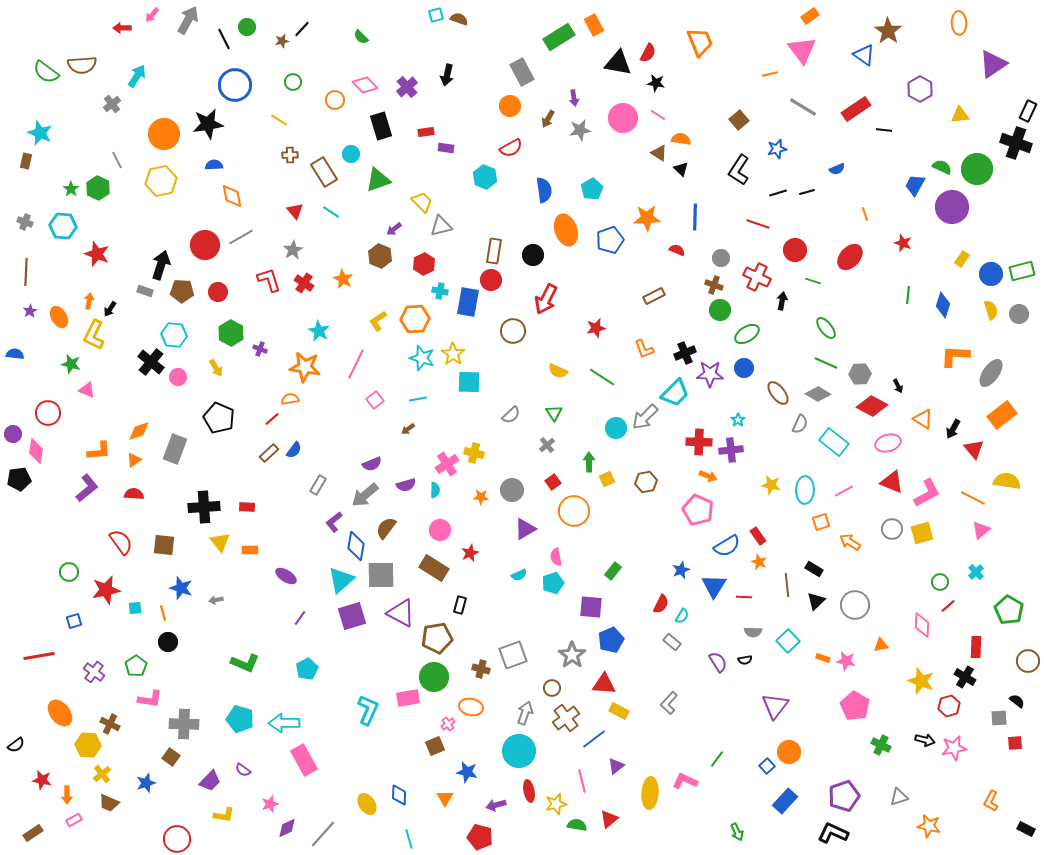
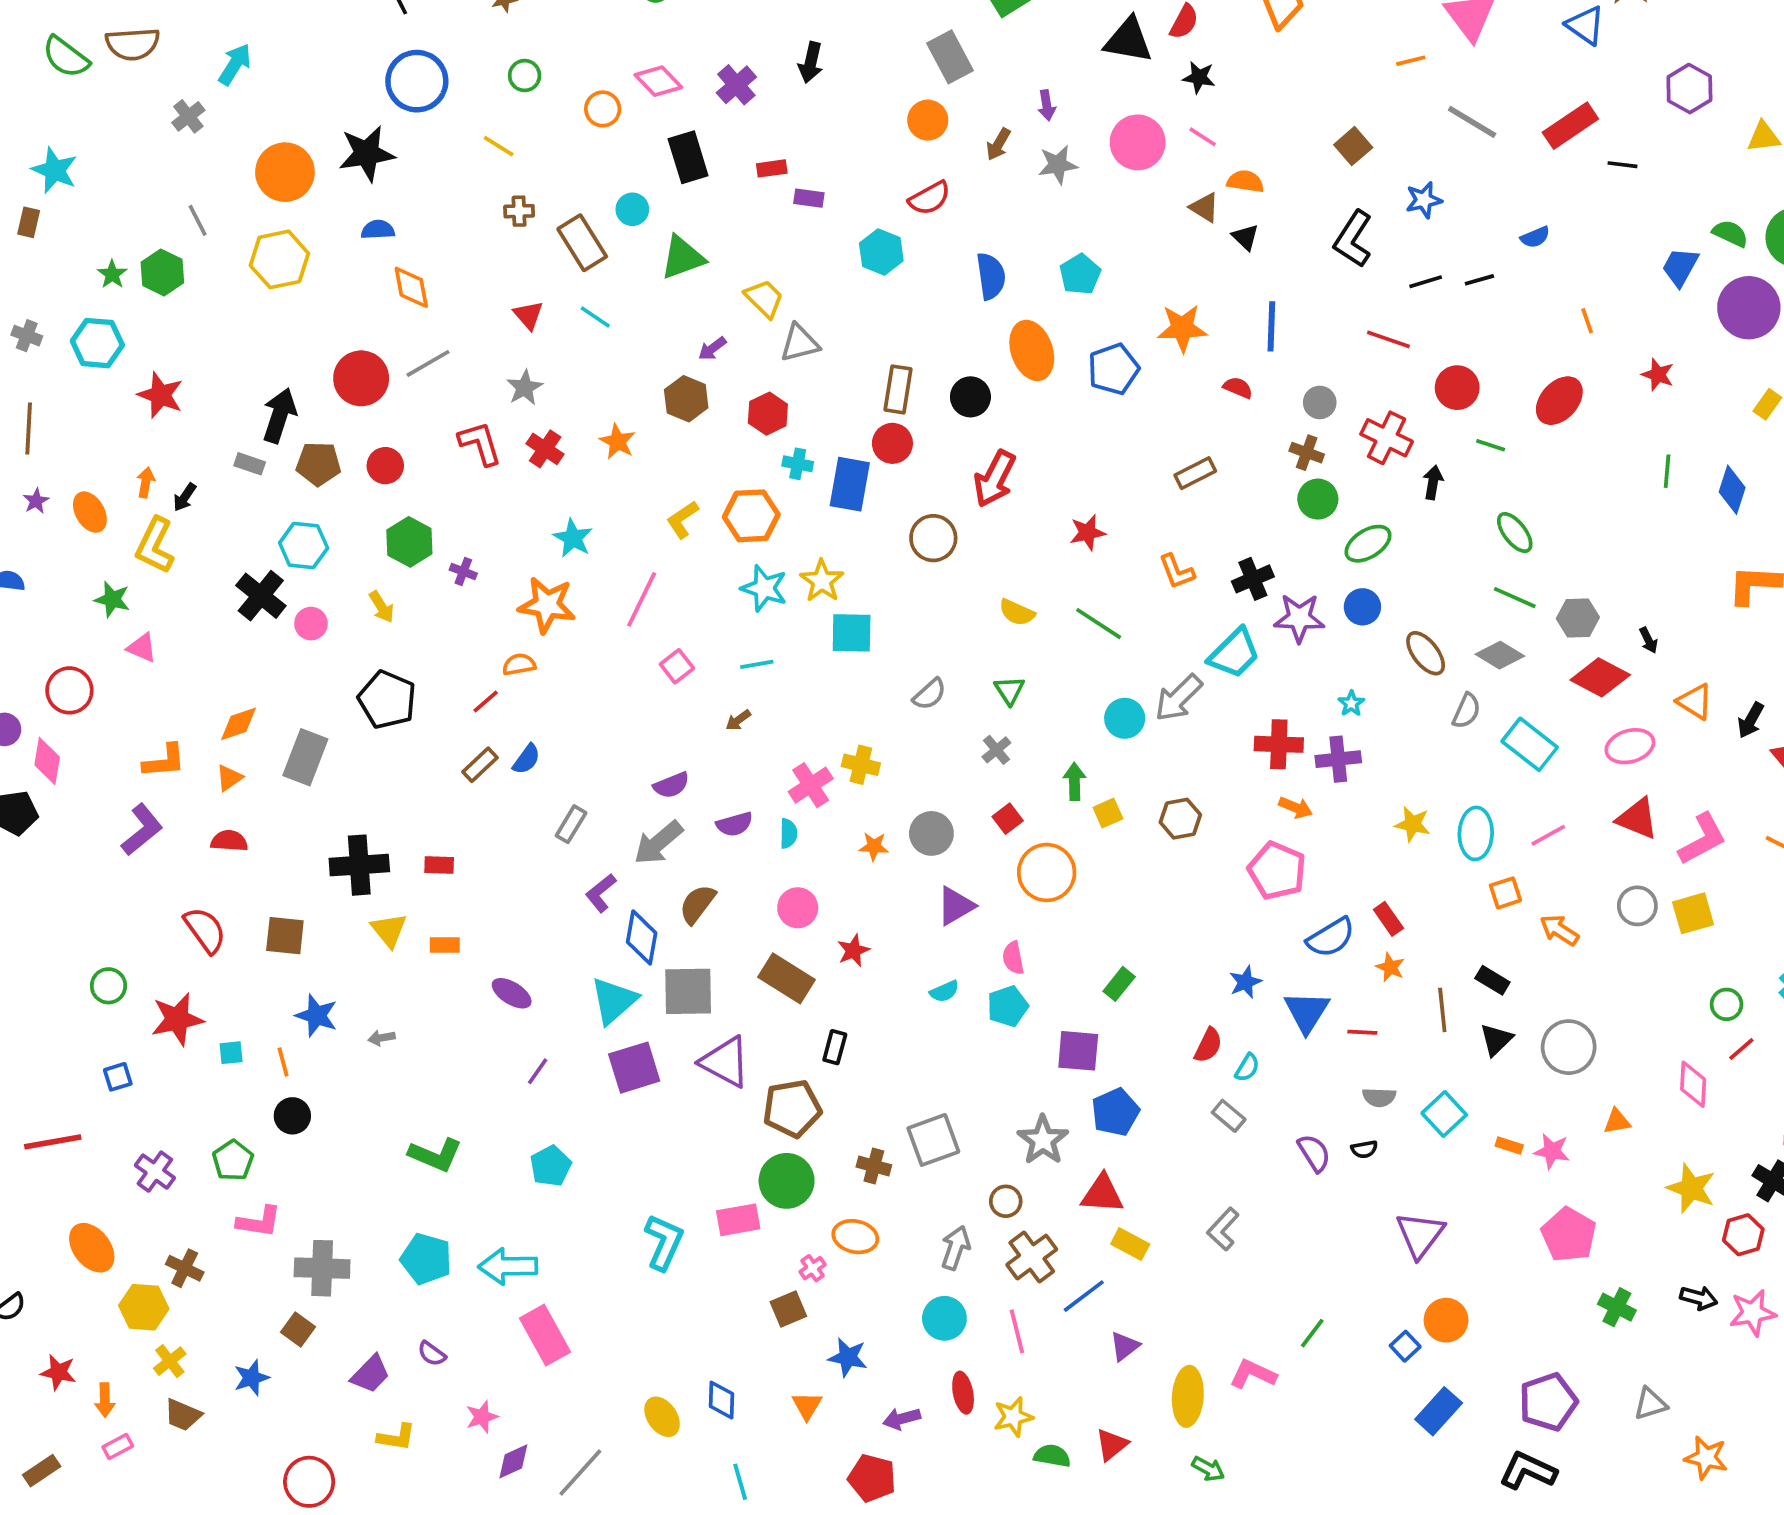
cyan circle: (519, 751) -> (944, 1318), size x0.7
pink line: (582, 781) -> (1017, 1331), moved
green arrow: (737, 832) -> (1208, 1469), moved, turned -36

